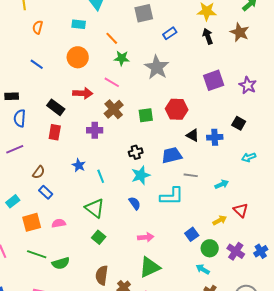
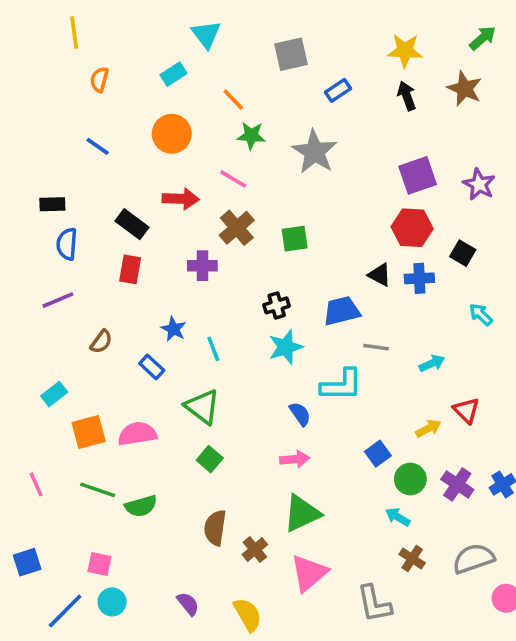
cyan rectangle: (79, 24) -> (174, 74), turned -40
red hexagon: (177, 109) -> (412, 228), moved
cyan arrow: (249, 157) -> (481, 315), turned 64
blue rectangle: (46, 192) -> (152, 367), moved
blue semicircle: (135, 203) -> (300, 414), moved
pink semicircle: (59, 223) -> (137, 434), size x1.5

